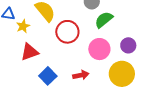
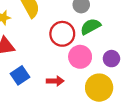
red circle: (67, 32) -> (62, 34), moved

